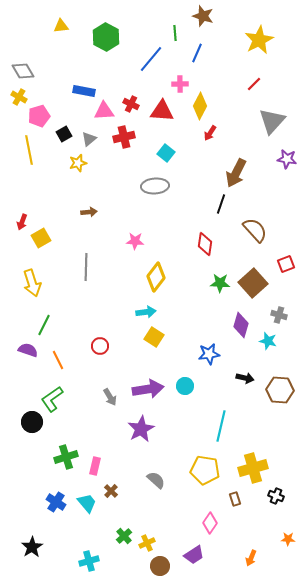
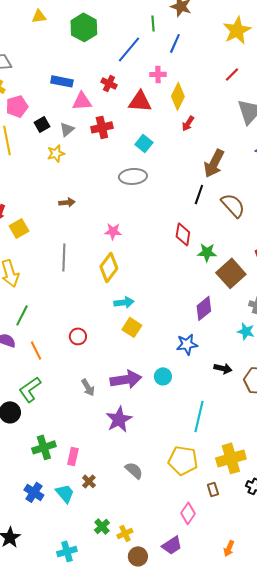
red cross: (131, 104) -> (109, 83), moved
brown semicircle: (255, 230) -> (233, 205), moved
yellow diamond: (156, 277) -> (109, 267), moved
green star: (220, 283) -> (207, 252), moved
purple diamond: (241, 325) -> (204, 308), moved, turned 35

